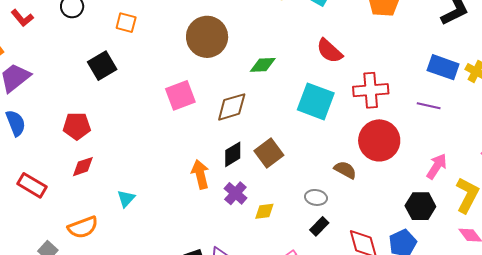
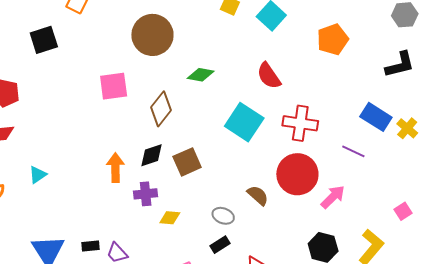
brown diamond: (232, 107) -> (161, 109), turned -48
pink arrow: (437, 166) -> (333, 197), moved
purple cross: (235, 193) -> (146, 194), turned 30

